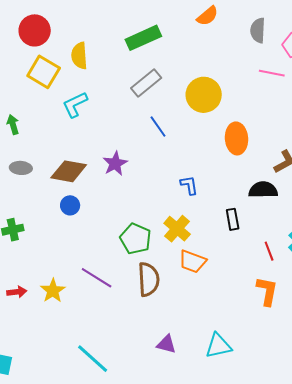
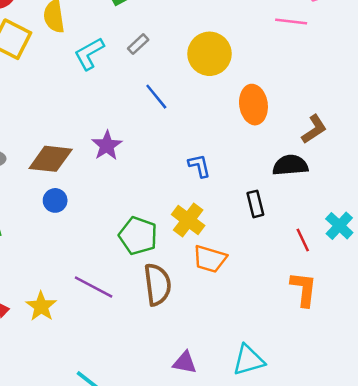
gray rectangle: (146, 83) -> (138, 44), size x0.6
cyan L-shape: (75, 105) -> (89, 54), moved

